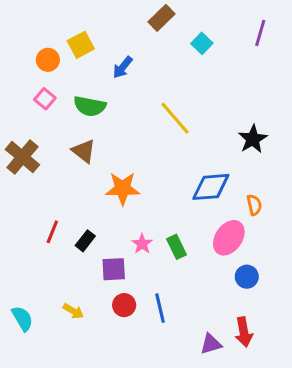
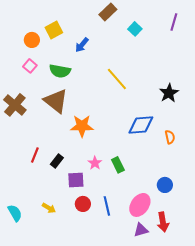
brown triangle: (84, 151) -> (56, 101), size x1.5
pink ellipse: (229, 238) -> (140, 205), moved

